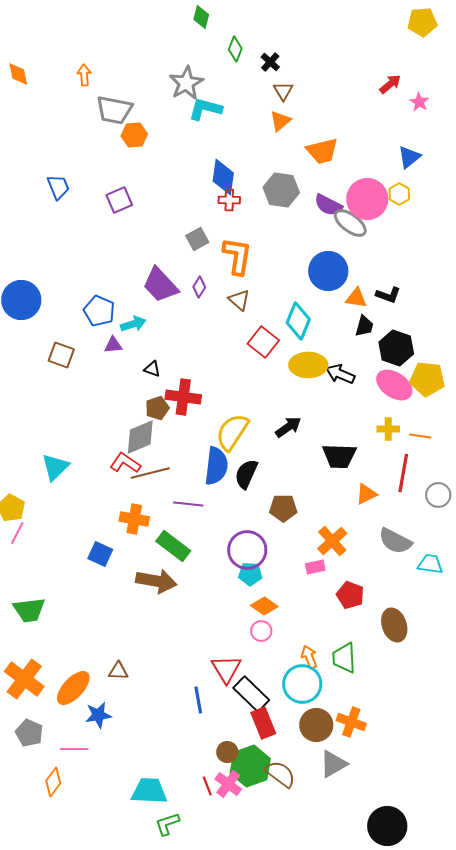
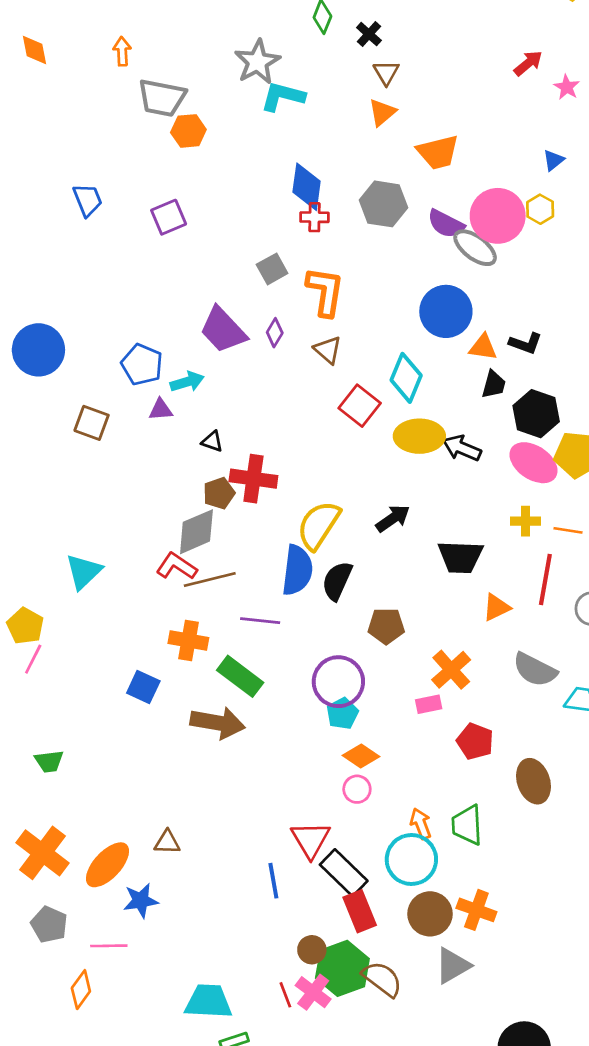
blue triangle: (409, 157) -> (553, 160), size x0.7
cyan pentagon: (250, 574) -> (342, 714), turned -30
green trapezoid: (29, 610) -> (49, 761), size x0.7

